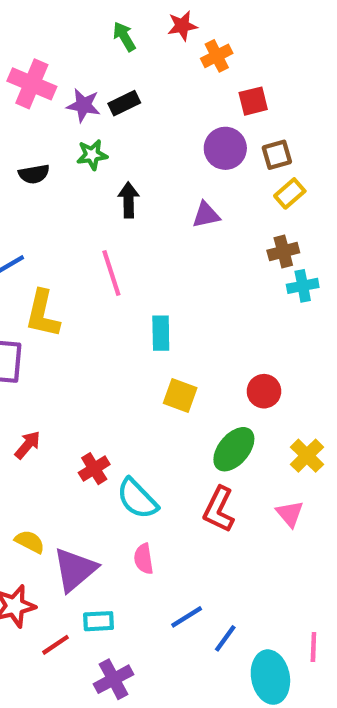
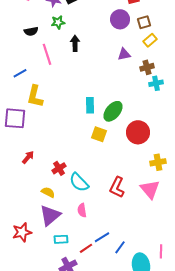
purple triangle: (206, 215) -> (124, 54), moved
pink line: (111, 273) -> (47, 54), moved
red circle: (264, 391) -> (138, 132), size x1.5
green ellipse: (234, 449) -> (113, 111), moved
yellow cross: (307, 456) -> (158, 162), turned 35
pink triangle: (290, 514) -> (150, 189), size x1.5
yellow semicircle: (30, 542) -> (48, 192), moved
red line: (55, 645) -> (86, 248), moved

